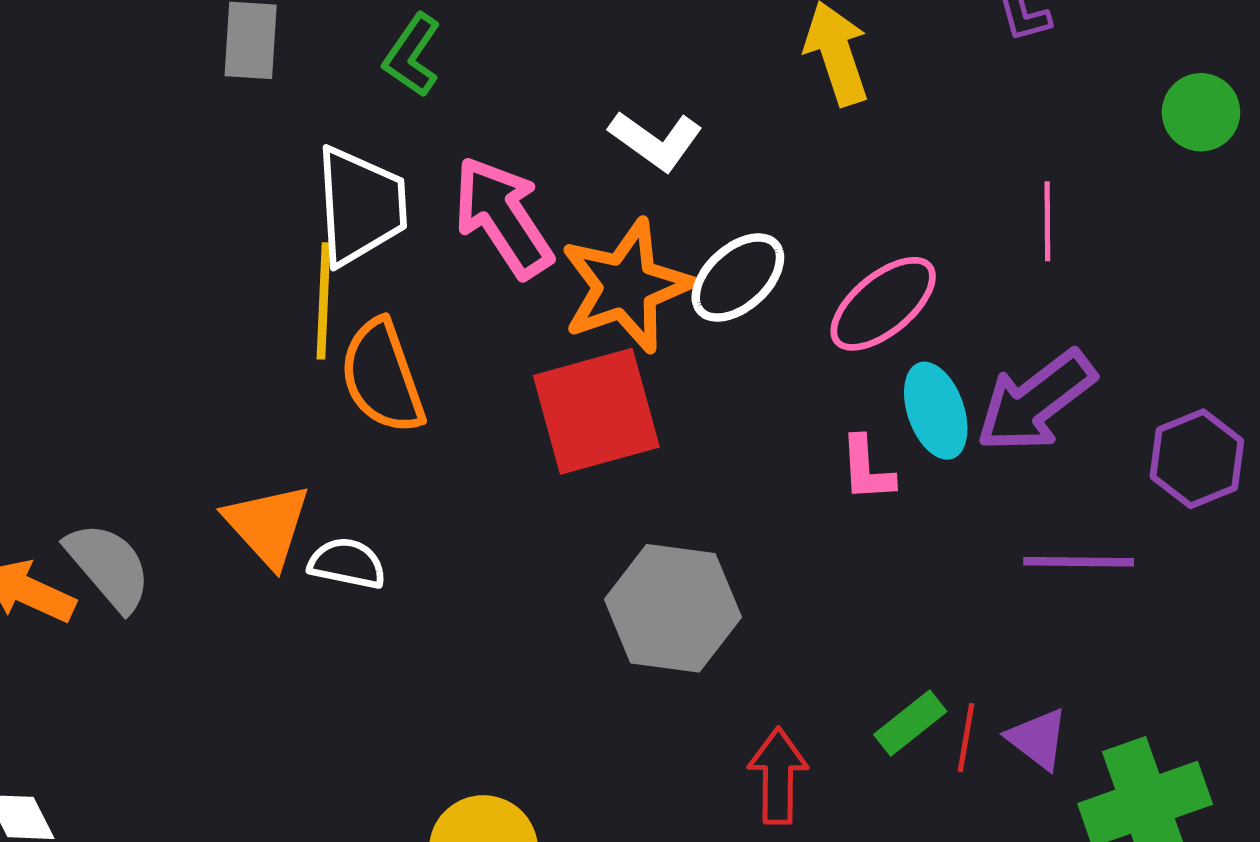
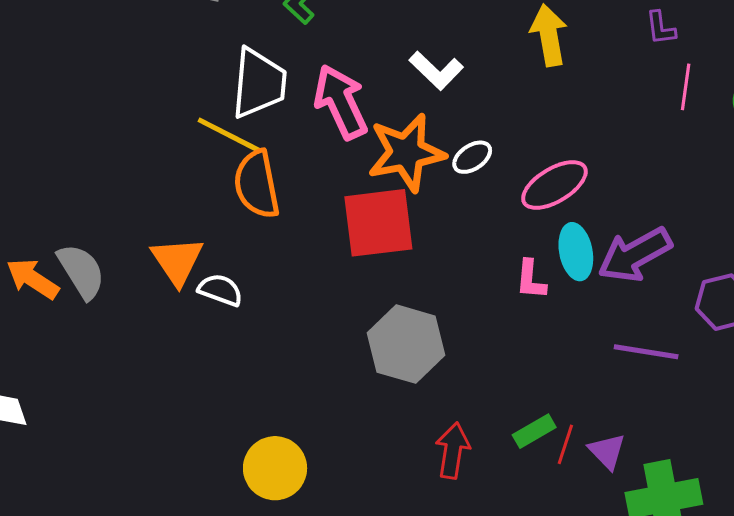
pink line: (1047, 221) -> (686, 87), moved
white ellipse: (738, 278) -> (472, 157), size x0.7
yellow line: (324, 301) -> (229, 135), turned -74

